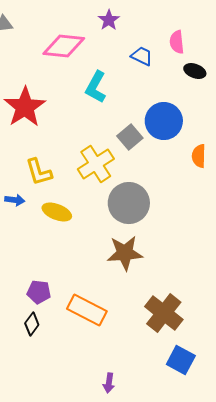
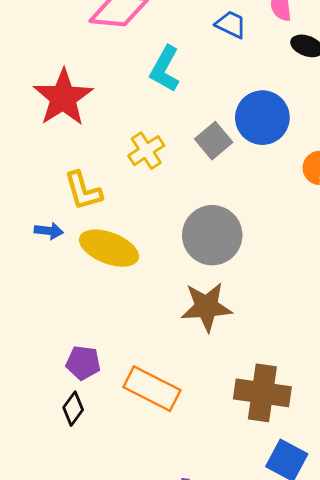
yellow cross: (96, 164) -> (146, 151), moved, size x0.7
yellow ellipse: (57, 212) -> (109, 248), size x1.4
brown cross: (164, 313) -> (262, 393), turned -30

